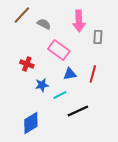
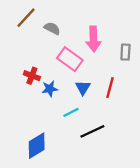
pink arrow: (79, 21) -> (94, 39), moved
gray rectangle: (98, 37) -> (125, 52), moved
blue triangle: (70, 74) -> (83, 88), turned -48
blue star: (42, 85) -> (50, 89), moved

